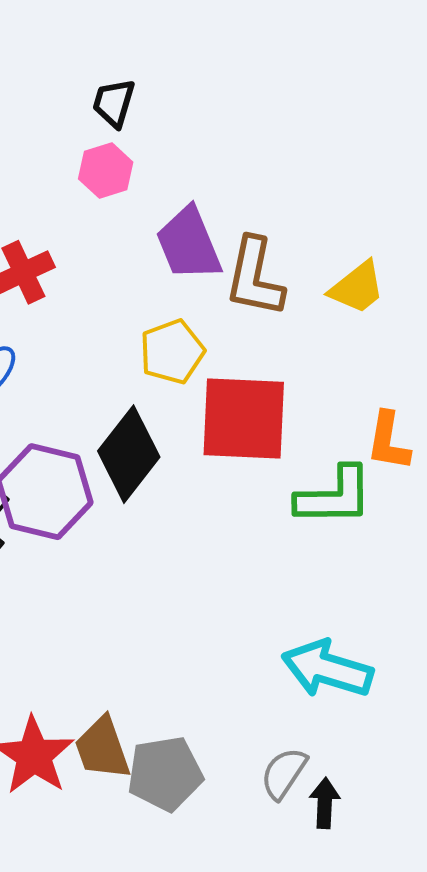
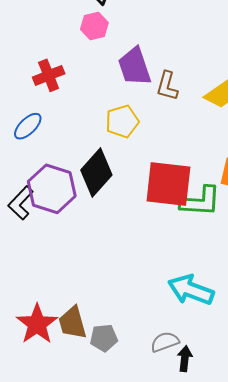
brown L-shape: (255, 277) -> (167, 86), size x0.7
red square: (244, 419) -> (168, 184), moved
gray semicircle: (284, 773) -> (165, 342), turned 32
gray pentagon: (165, 774) -> (104, 338), size x0.7

